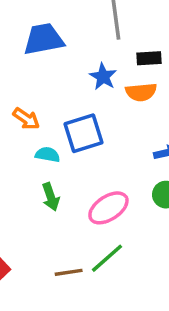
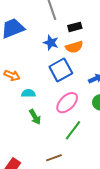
blue square: (83, 133) -> (61, 70), moved
pink ellipse: (108, 208) -> (67, 103), moved
green line: (107, 258) -> (73, 130), moved

